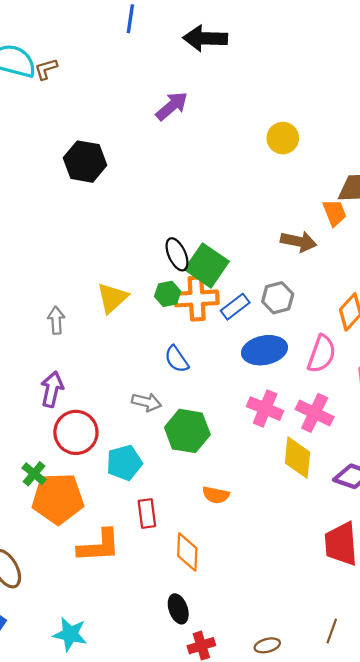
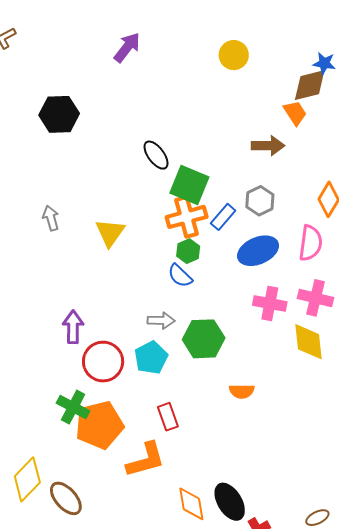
black ellipse: (177, 254) -> (156, 155), moved
green hexagon: (168, 294) -> (188, 251), moved
gray arrow: (56, 320) -> (51, 218), moved
cyan pentagon: (124, 463) -> (151, 358), moved
green cross: (34, 474) -> (73, 407), size x1.4
red rectangle: (147, 513) -> (168, 417), moved
orange diamond: (187, 552) -> (191, 504), moved
black ellipse: (178, 609) -> (230, 502), size x1.4

